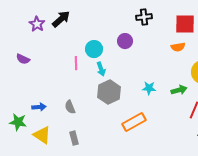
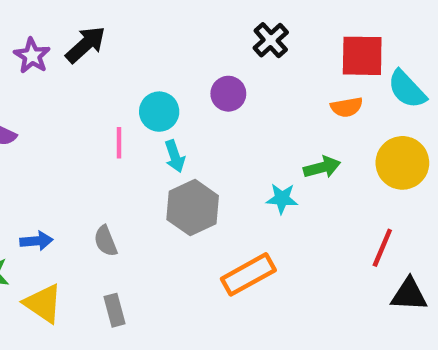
black cross: (144, 17) -> (271, 40), turned -35
green arrow: (179, 90) -> (322, 167), moved

